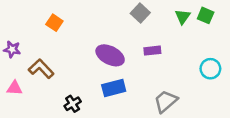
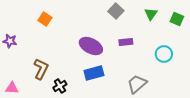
green square: (206, 15) -> (177, 19), moved
brown L-shape: (41, 69) -> (41, 69), moved, turned 70
cyan circle: (210, 69) -> (164, 54), moved
pink triangle: (15, 88) -> (12, 88), moved

